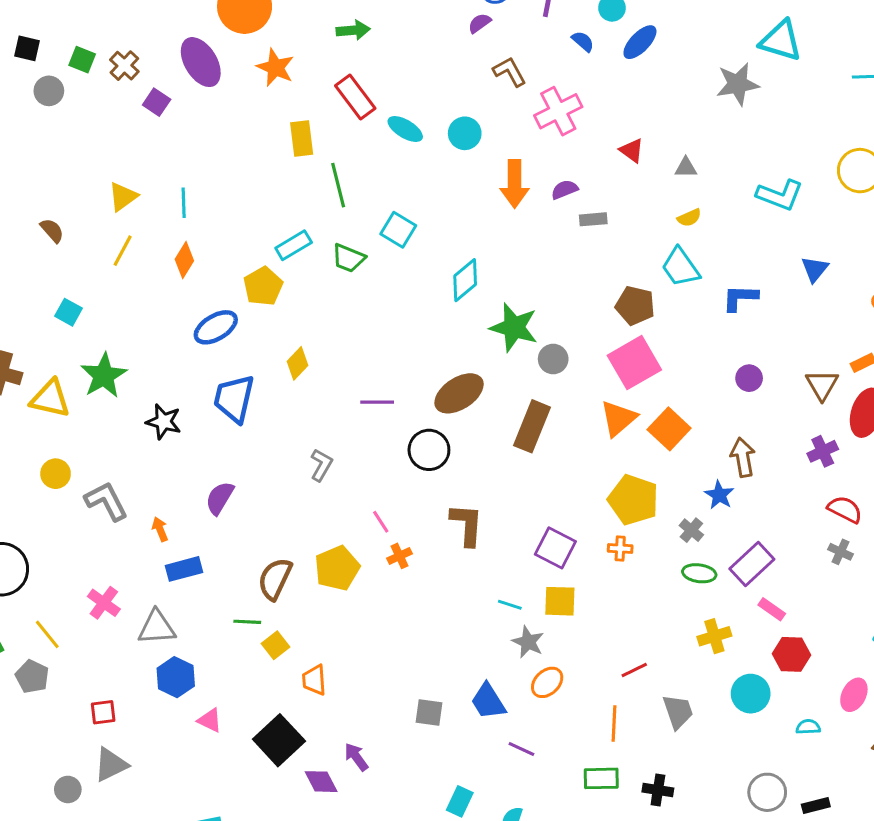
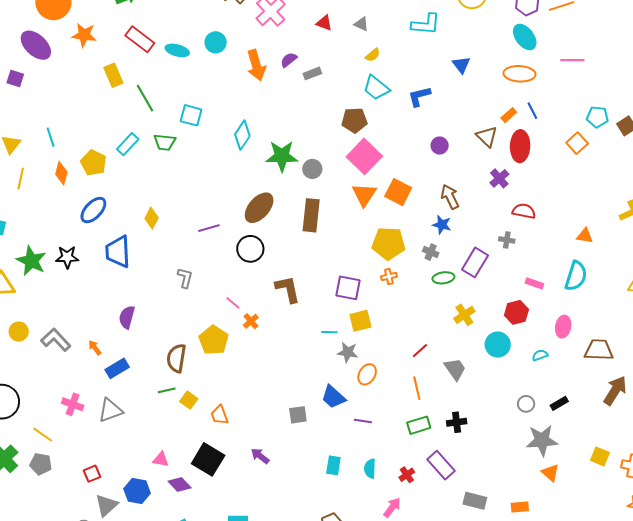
gray triangle: (686, 168) -> (361, 24), turned 42
yellow pentagon: (263, 286) -> (93, 163), moved
black star: (164, 422) -> (67, 257), moved
gray cross: (841, 552) -> (507, 240), moved
pink rectangle: (772, 609) -> (534, 283), moved
blue hexagon: (176, 677) -> (137, 491), moved
purple diamond: (321, 782) -> (180, 485), moved
gray circle: (767, 792) -> (526, 404), size x0.7

